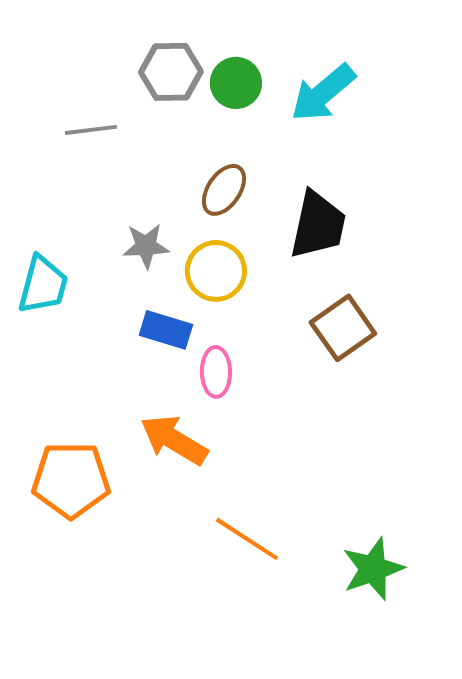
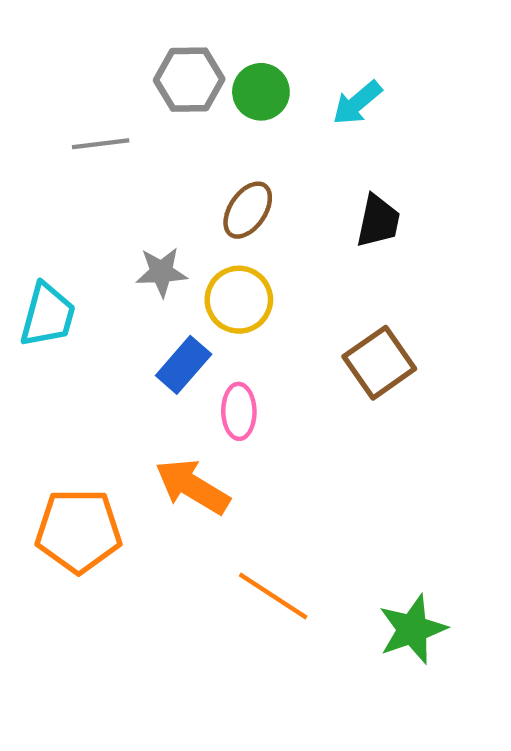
cyan arrow: (323, 93) -> (357, 103), size x0.7
black trapezoid: (318, 225) -> (378, 221), moved, size x0.7
blue rectangle: (166, 330) -> (184, 365), turned -66

